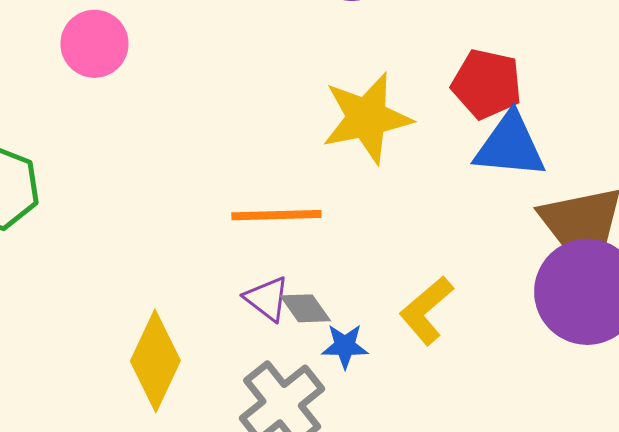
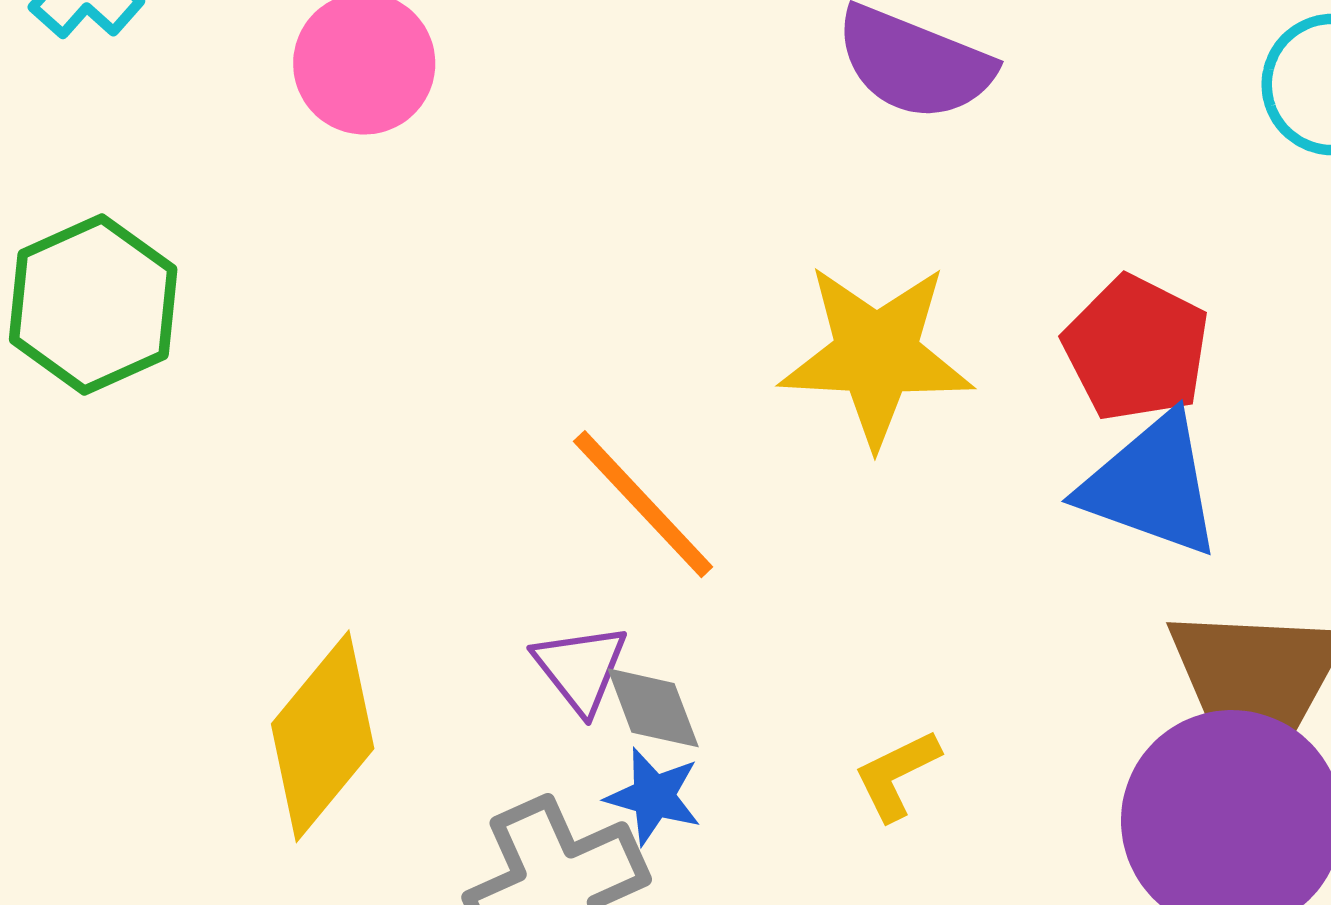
orange line: (276, 215) -> (643, 504), turned 34
yellow L-shape: (426, 310) -> (897, 775), size x0.7
blue star: (345, 346) -> (654, 796), moved

